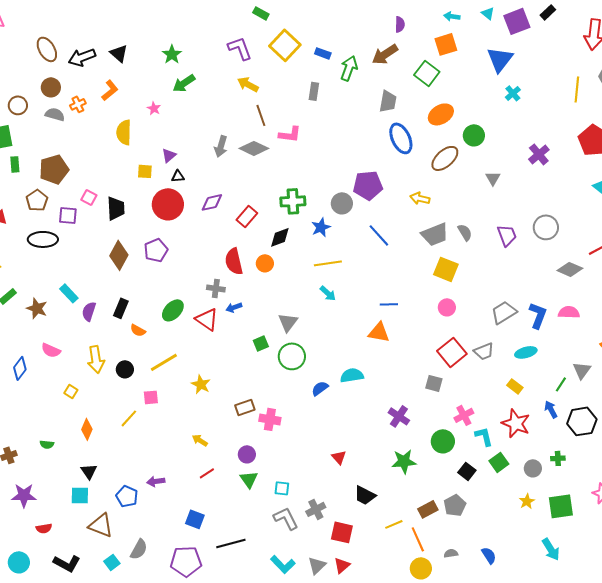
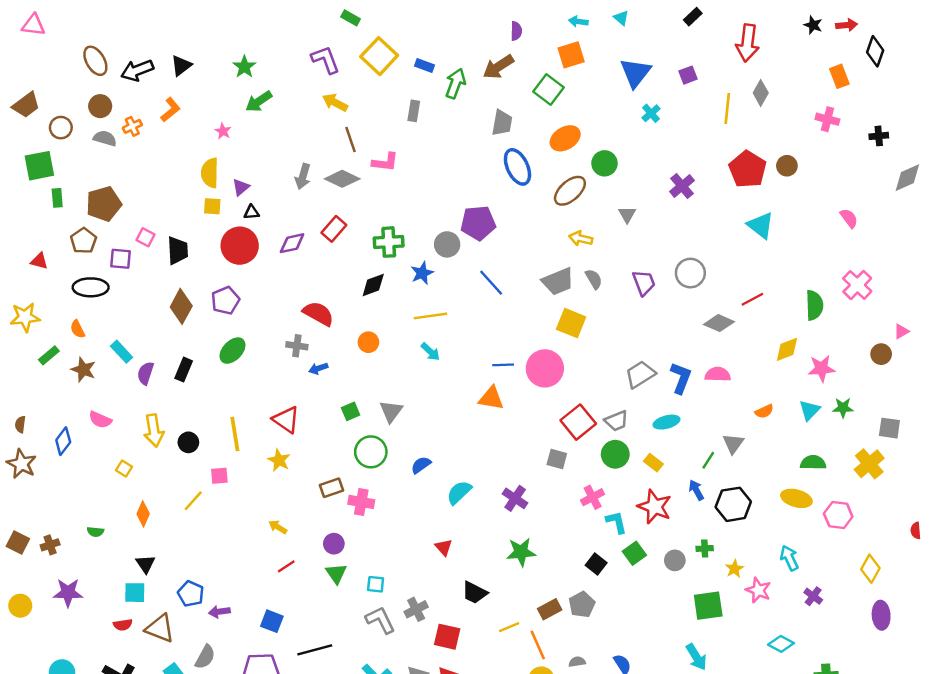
purple square: (517, 21) -> (688, 75), moved, size x0.6
black triangle: (119, 53) -> (181, 66), turned 42
yellow semicircle: (124, 132) -> (210, 173), moved
yellow arrow: (420, 198) -> (581, 238), moved
red rectangle: (247, 216) -> (334, 229), moved
red semicircle: (234, 261) -> (318, 314), turned 132
orange circle: (265, 263) -> (368, 342), moved
pink circle: (447, 307) -> (545, 368), moved, size x1.8
green ellipse: (173, 310) -> (233, 351), moved
red triangle: (207, 319) -> (286, 420), moved
gray triangle: (288, 322) -> (391, 411), moved
orange semicircle: (138, 330) -> (78, 329), moved, turned 35
green circle: (292, 356) -> (371, 452), moved
yellow line: (164, 362) -> (235, 434), turned -68
cyan semicircle: (352, 375) -> (459, 492), moved, turned -35
green circle: (443, 441) -> (615, 454), moved
purple arrow: (156, 481) -> (219, 612), moved
yellow star: (527, 501) -> (734, 569), moved
red semicircle: (44, 528) -> (123, 625), moved

